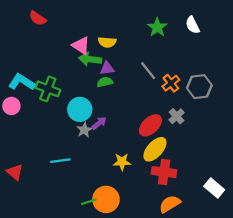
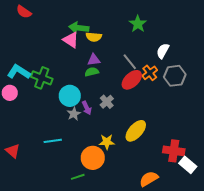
red semicircle: (38, 18) -> (24, 12), moved
white semicircle: (193, 25) -> (163, 51), moved, turned 56
green arrow: (90, 59) -> (79, 28), moved
gray cross: (177, 116) -> (107, 102), moved
purple arrow: (99, 123) -> (87, 108), turned 104
red ellipse: (150, 125) -> (132, 80), moved
red cross: (164, 172) -> (174, 151), moved
orange circle: (106, 199) -> (93, 158), moved

